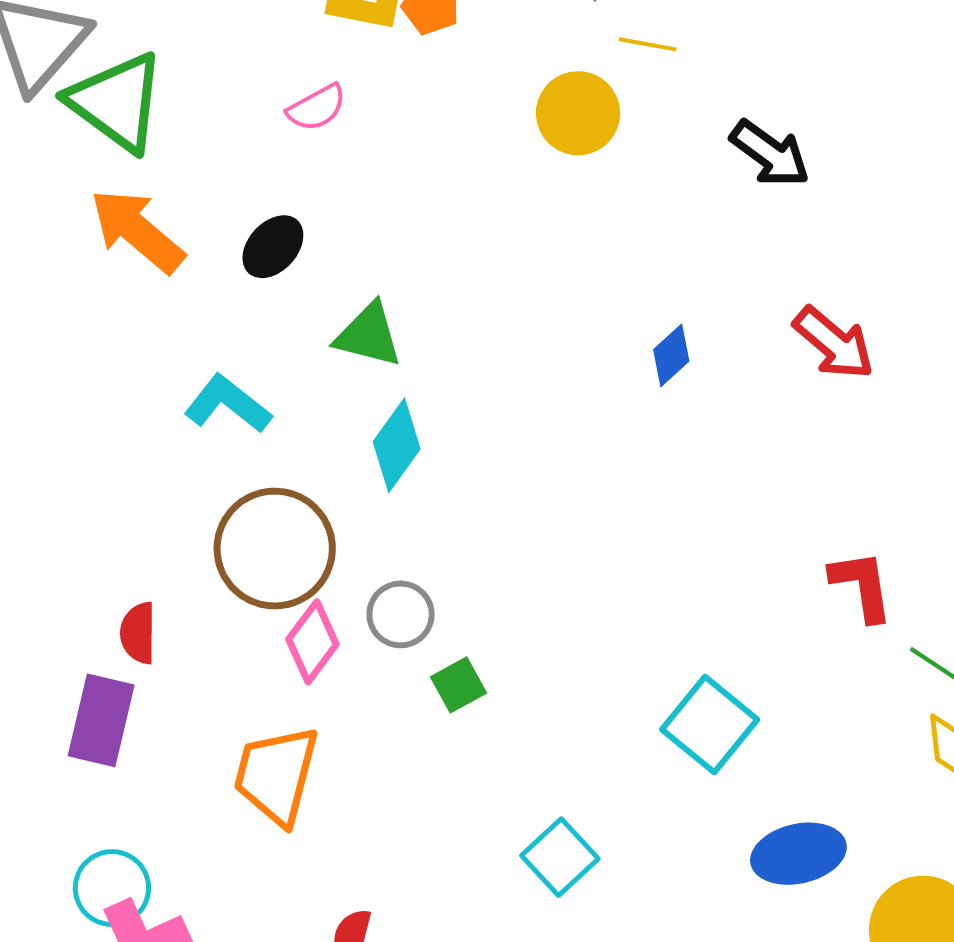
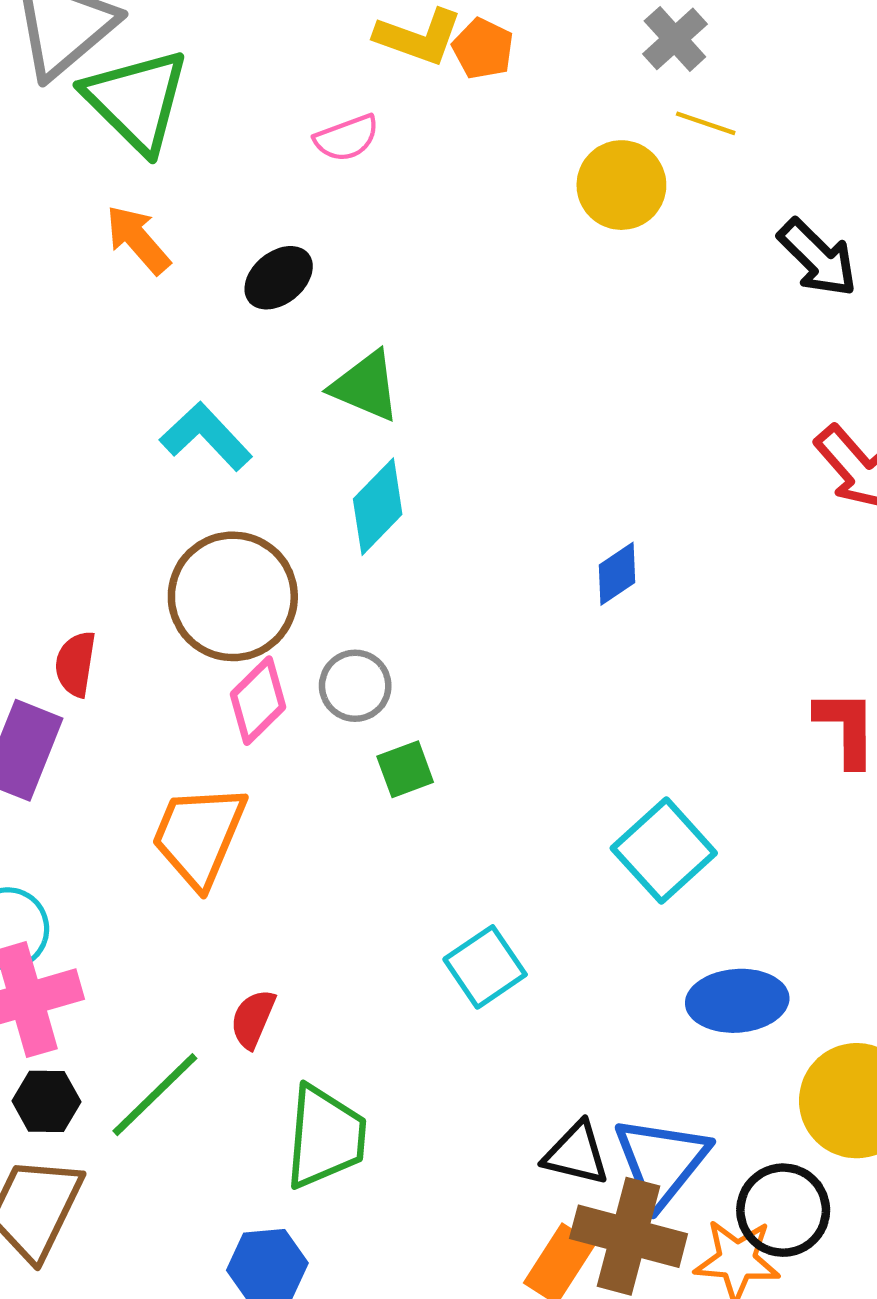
orange arrow: (137, 231) -> (138, 239), size x0.7
blue diamond: (671, 355) -> (617, 574), moved

